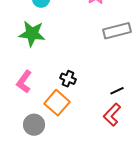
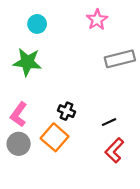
black line: (117, 91) -> (109, 122), moved
gray circle: (34, 125) -> (19, 144), moved

